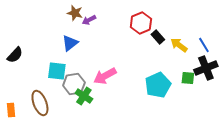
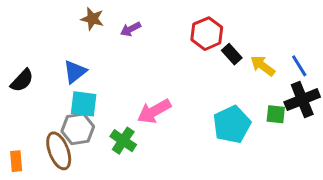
brown star: (75, 13) -> (92, 19), moved
blue triangle: (70, 43) -> (75, 72), moved
gray hexagon: (74, 84) -> (78, 129), moved

